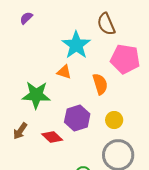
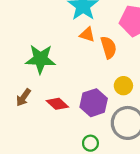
orange triangle: (64, 72) -> (87, 35), moved
purple hexagon: (77, 118) -> (94, 103), moved

